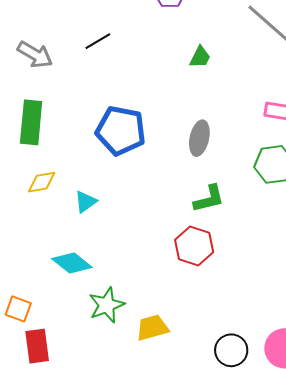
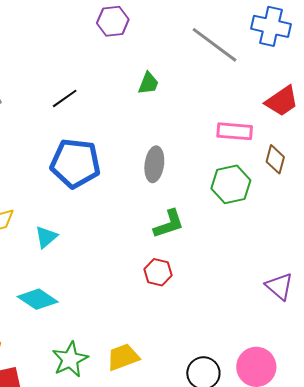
black line: (98, 41) -> (65, 98), moved
red hexagon: (194, 246) -> (158, 272), size x0.7
green star: (107, 305) -> (70, 359), moved

